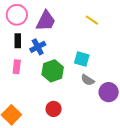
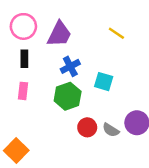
blue cross: (38, 47) -> (70, 66), moved
gray semicircle: (88, 80) -> (111, 130), moved
red circle: (54, 109) -> (87, 127), moved

